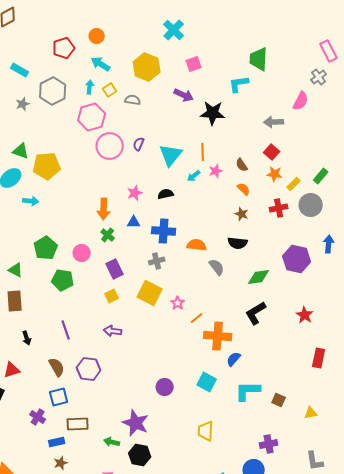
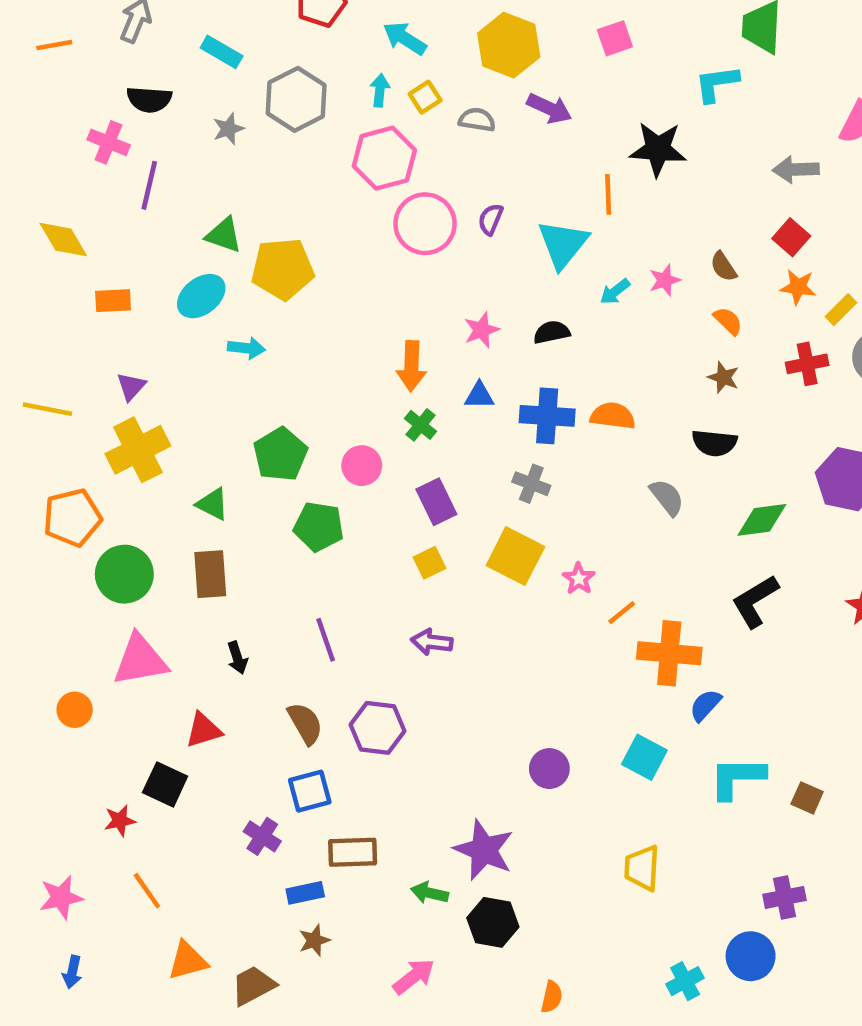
purple arrow: (184, 95) -> (549, 108), moved
orange line: (203, 152) -> (608, 194), moved
orange semicircle: (197, 245) -> (613, 416), moved
gray cross: (157, 261) -> (531, 484), turned 35

